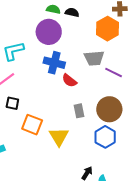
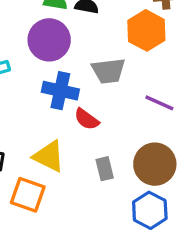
gray trapezoid: (94, 58) -> (108, 71), moved
yellow triangle: (59, 137) -> (49, 156), moved, turned -30

